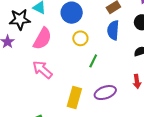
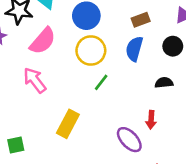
yellow circle: (80, 38) -> (91, 51), size x1.5
purple ellipse: (105, 93) -> (129, 140), moved, turned 55

